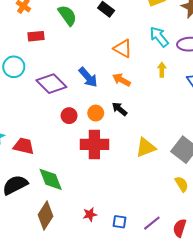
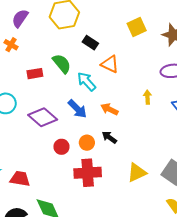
green semicircle: (67, 15) -> (62, 64), moved
red rectangle: (36, 36) -> (35, 74), moved
cyan arrow: (159, 37) -> (86, 81), moved
orange triangle: (123, 48) -> (110, 64), moved

